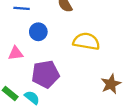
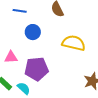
pink triangle: (16, 53) -> (11, 57), moved

